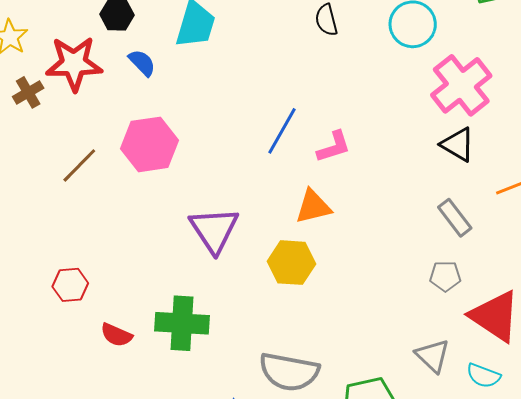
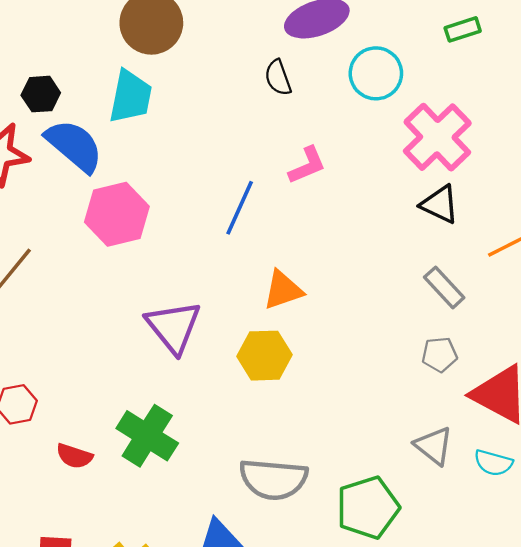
blue semicircle: (142, 63) -> (74, 146), size x1.8
pink hexagon: (149, 144) -> (117, 214), moved
pink L-shape: (334, 147) -> (307, 165), moved
green cross: (182, 323) -> (147, 436), turned 34

